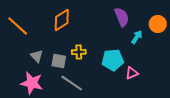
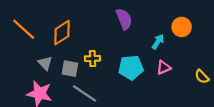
purple semicircle: (122, 17) -> (124, 19), moved
orange diamond: (62, 20) -> (62, 33), moved
pink triangle: (132, 73) -> (164, 68), moved

